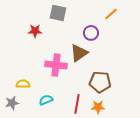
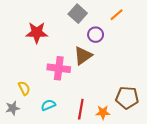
gray square: (58, 13) -> (78, 14), moved, turned 30
red star: (35, 31) -> (37, 33), size x1.5
brown pentagon: (100, 82) -> (127, 98), moved
yellow semicircle: (23, 84) -> (24, 88), turned 64

